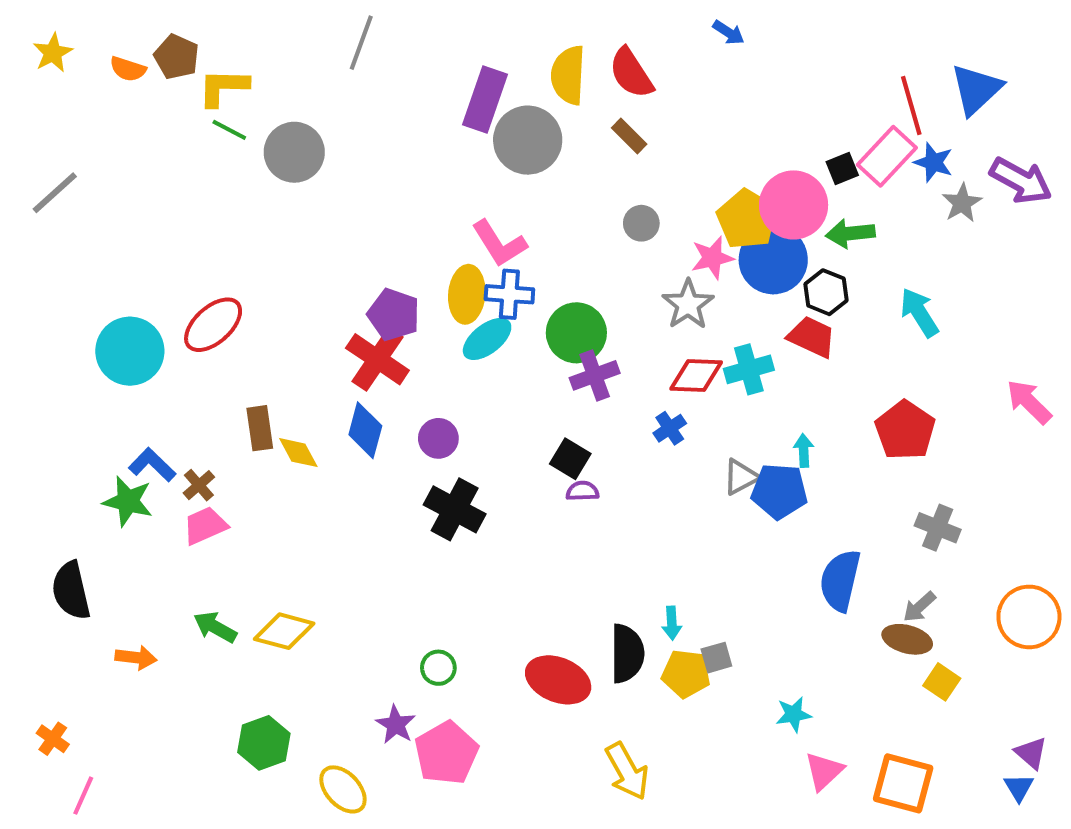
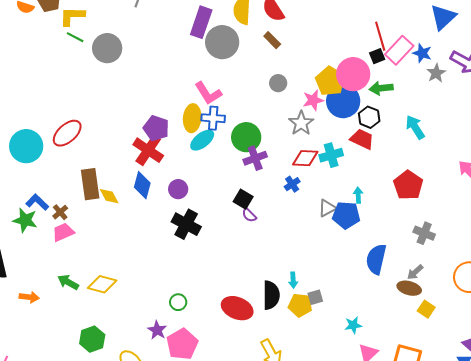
red line: (911, 106) -> (380, 36), moved
brown rectangle: (260, 428) -> (90, 184), size x1.4
purple semicircle: (582, 491) -> (249, 215), turned -133

